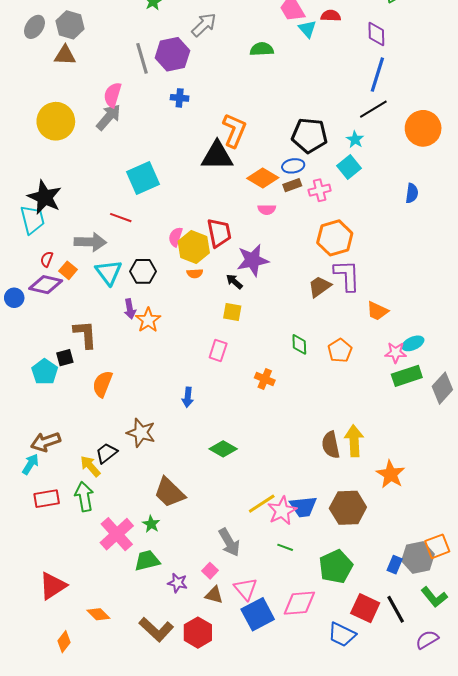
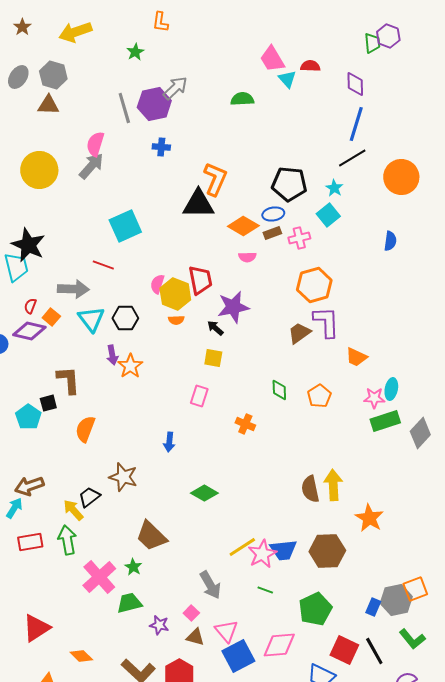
gray arrow: (204, 25) -> (175, 88), moved
cyan ellipse: (413, 343) -> (391, 389), turned -55

